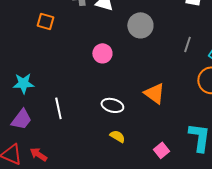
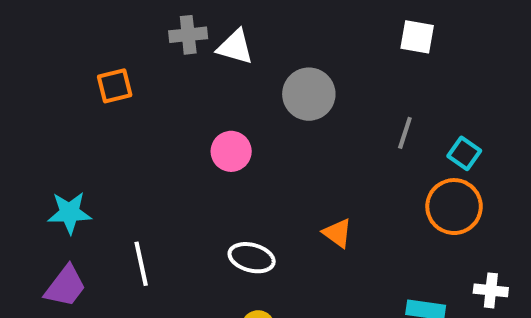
orange square: (45, 21) -> (115, 86), turned -30
orange triangle: (154, 93) -> (337, 233), size x0.7

